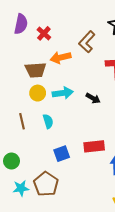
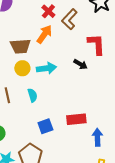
red cross: (44, 33) -> (48, 11), moved
orange arrow: (61, 57) -> (44, 34), turned 138
black arrow: (93, 98) -> (80, 64), moved

